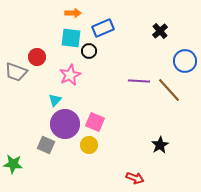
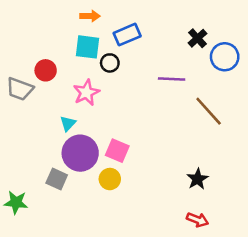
blue circle: (185, 61) -> (225, 57), moved
purple line: (139, 81) -> (172, 79), moved
red arrow: (135, 178) -> (197, 220), moved

